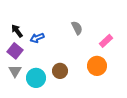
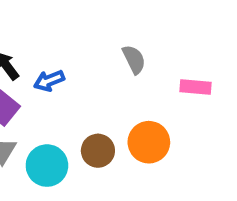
pink rectangle: (106, 41) -> (196, 87), turned 48
orange circle: (97, 66) -> (149, 142), moved

